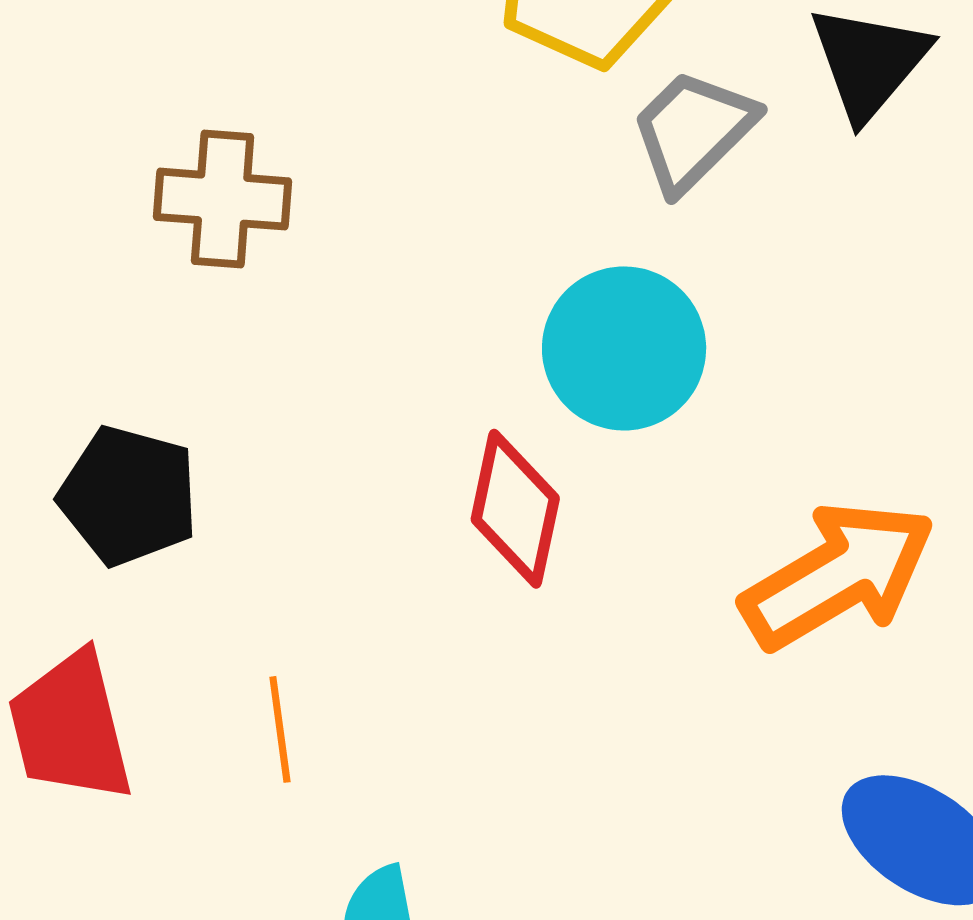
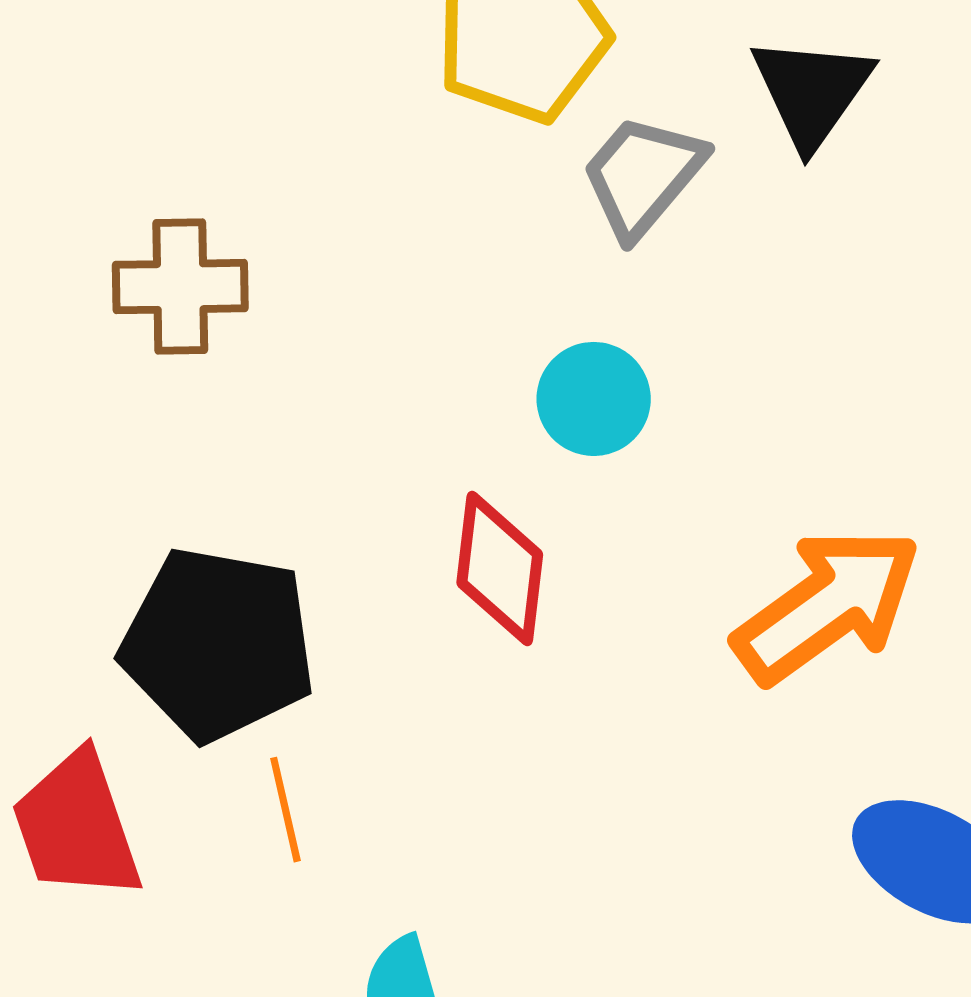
cyan circle: (624, 348) -> (594, 399), size x0.7
black pentagon: (128, 496) -> (218, 644), moved, size x1.4

